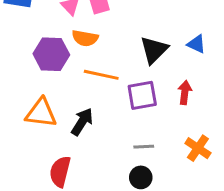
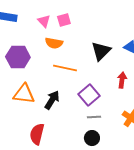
purple hexagon: (51, 54) -> (18, 57), moved
purple square: (142, 95) -> (89, 95), moved, turned -30

